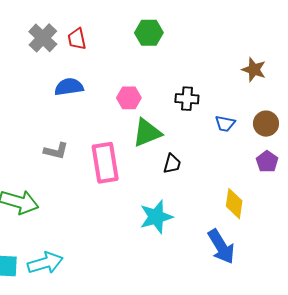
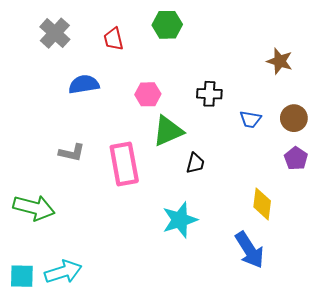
red trapezoid: (77, 39) -> (113, 39), moved

